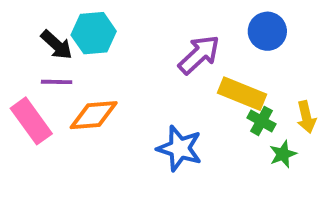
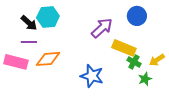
yellow arrow: (306, 117) -> (157, 60), turned 70
pink rectangle: (31, 121) -> (16, 62), turned -40

